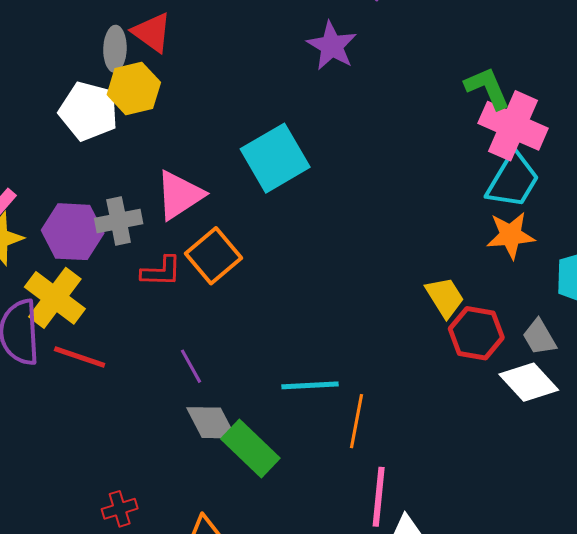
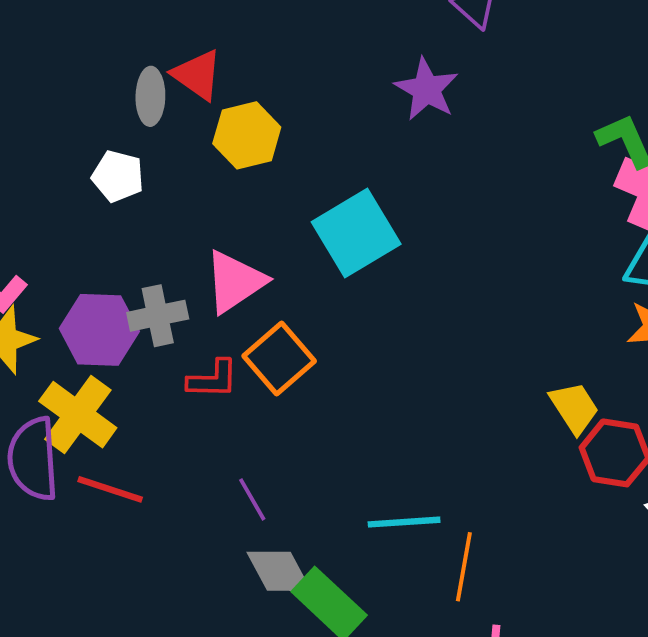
yellow hexagon: (134, 88) -> (247, 135), moved
white pentagon: (89, 111) -> (118, 176), size x0.7

